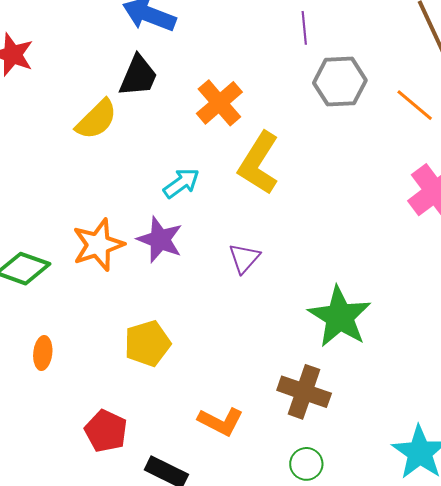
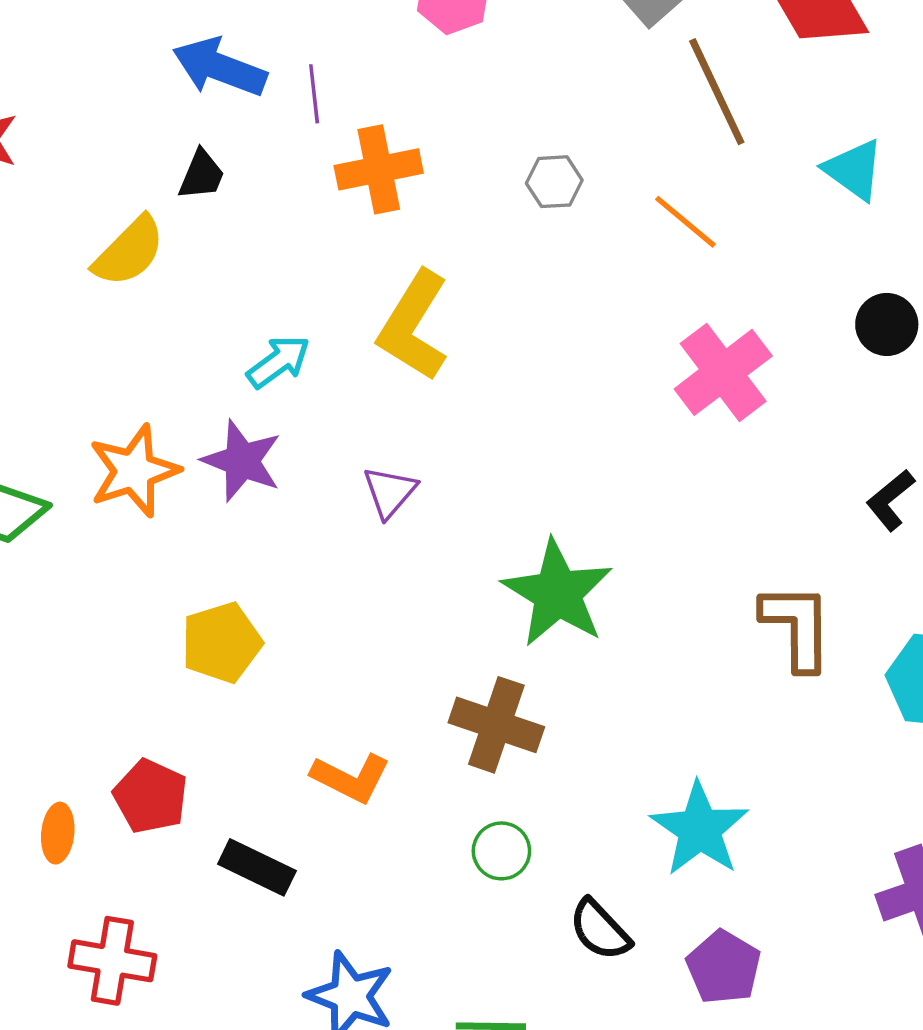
purple line: (304, 28) -> (314, 94), moved
black trapezoid: (138, 76) -> (202, 175), size x0.7
gray hexagon: (340, 82) -> (554, 182), size x0.6
orange cross: (219, 103) -> (379, 169), moved, turned 30
orange ellipse: (43, 353) -> (58, 833), moved

